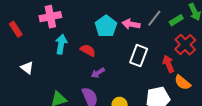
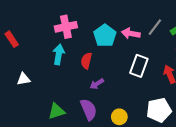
pink cross: (50, 17) -> (66, 27), moved
red semicircle: (88, 50) -> (86, 61), turned -105
white triangle: (27, 68) -> (24, 79), turned -48

